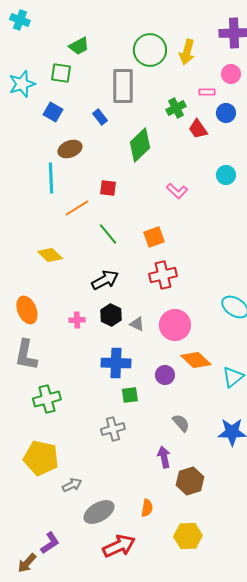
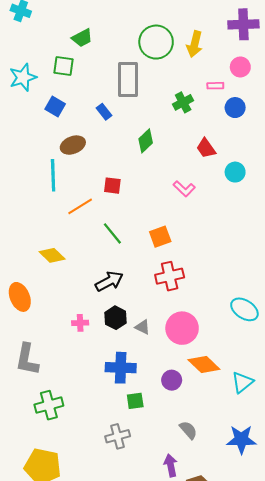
red trapezoid: (198, 129) -> (206, 148), moved
green diamond: (140, 145) -> (146, 141), size x0.7
orange ellipse: (27, 310) -> (20, 297), moved

